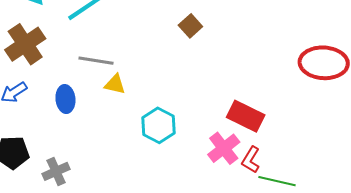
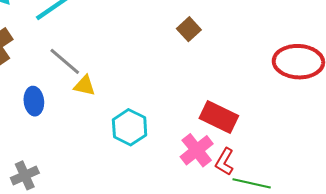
brown square: (190, 26) -> (189, 29), moved
gray line: (96, 61) -> (65, 61), turned 32

